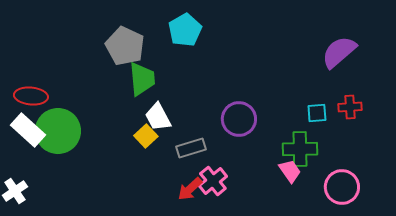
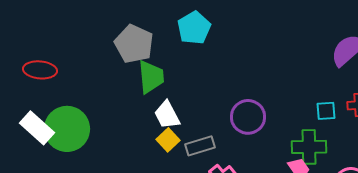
red ellipse: (31, 96) -> (40, 70), moved
yellow square: (146, 136) -> (168, 140), moved

